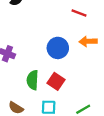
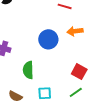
red square: (56, 81) -> (79, 72), moved

